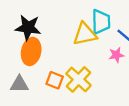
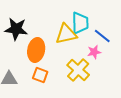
orange ellipse: (31, 51) -> (36, 50), moved
yellow cross: (78, 79) -> (78, 70), moved

